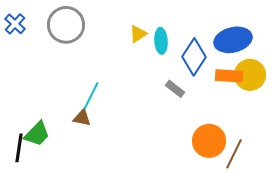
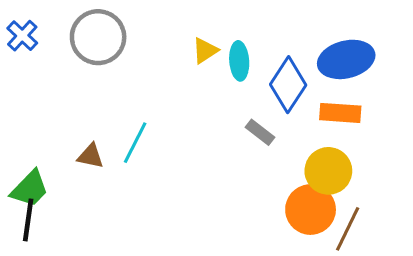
yellow circle: (250, 75) -> (328, 171), moved
brown triangle: (82, 118) -> (91, 156), moved
green trapezoid: (37, 134) -> (30, 189), moved

